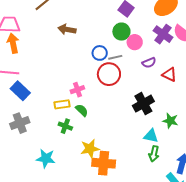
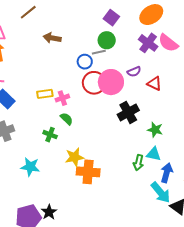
pink circle: (135, 42) -> (111, 82), moved, size x1.6
gray line: (115, 57) -> (99, 52), moved
yellow rectangle: (62, 104) -> (45, 94), moved
cyan triangle: (151, 136) -> (154, 154), moved

